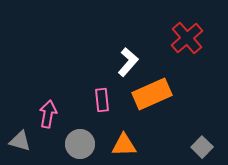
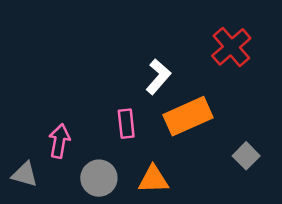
gray square: (202, 147) -> (246, 156), moved

